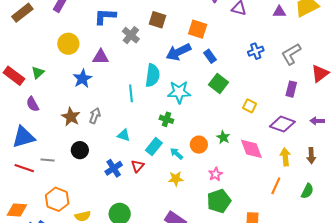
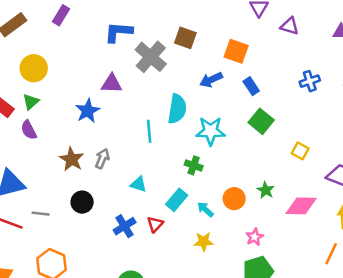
gray cross: (131, 35) -> (151, 57), size x1.4
yellow circle: (68, 44) -> (34, 68), moved
blue arrow: (179, 52) -> (211, 80), size x0.7
purple semicircle: (33, 104) -> (29, 130), moved
pink diamond: (251, 149) -> (301, 206), turned -70

